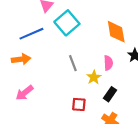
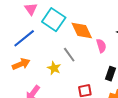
orange diamond: (116, 32) -> (82, 30), moved
yellow star: (94, 77) -> (54, 68), moved

